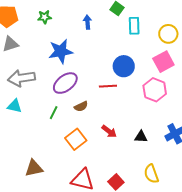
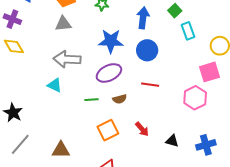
blue arrow: (87, 22) -> (143, 18), size x1.5
cyan rectangle: (134, 26) -> (188, 31), turned -30
blue circle: (124, 66) -> (147, 50), moved
green line: (54, 113) -> (92, 100), turned 48

